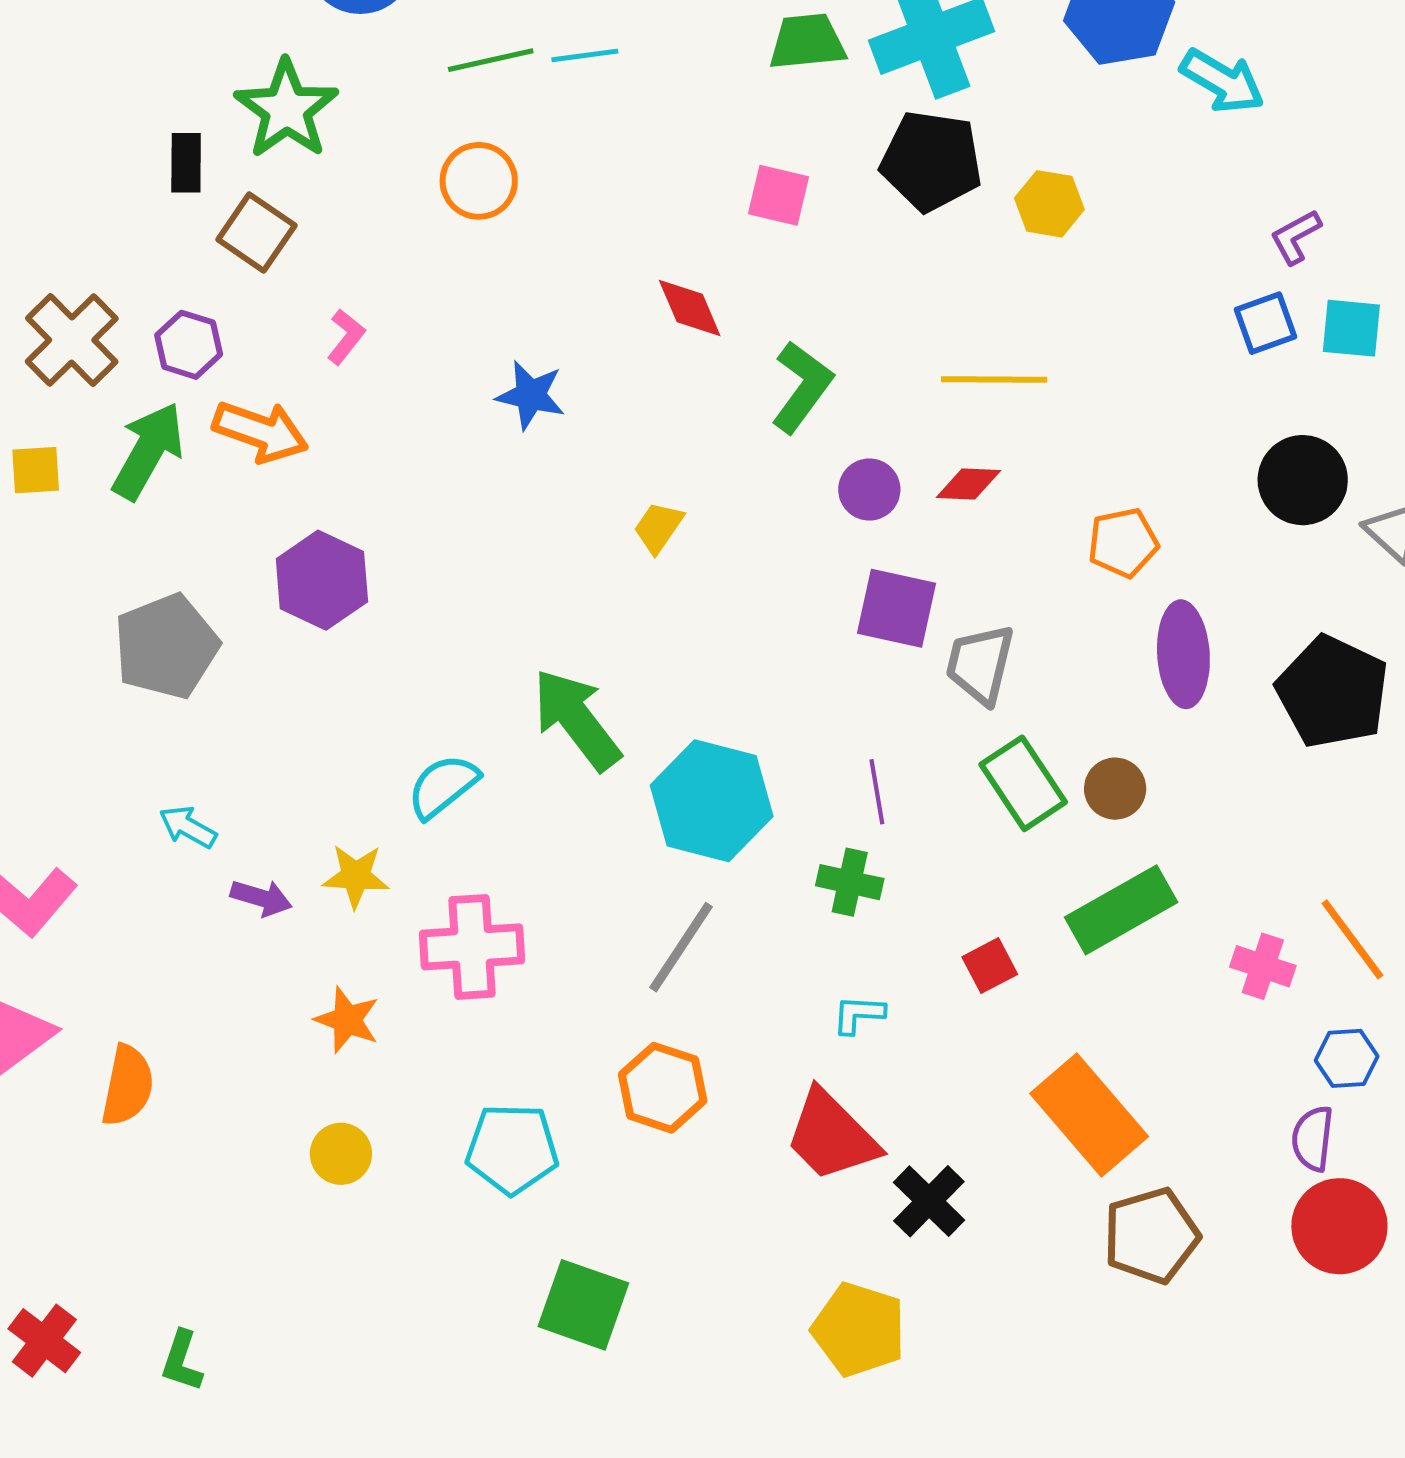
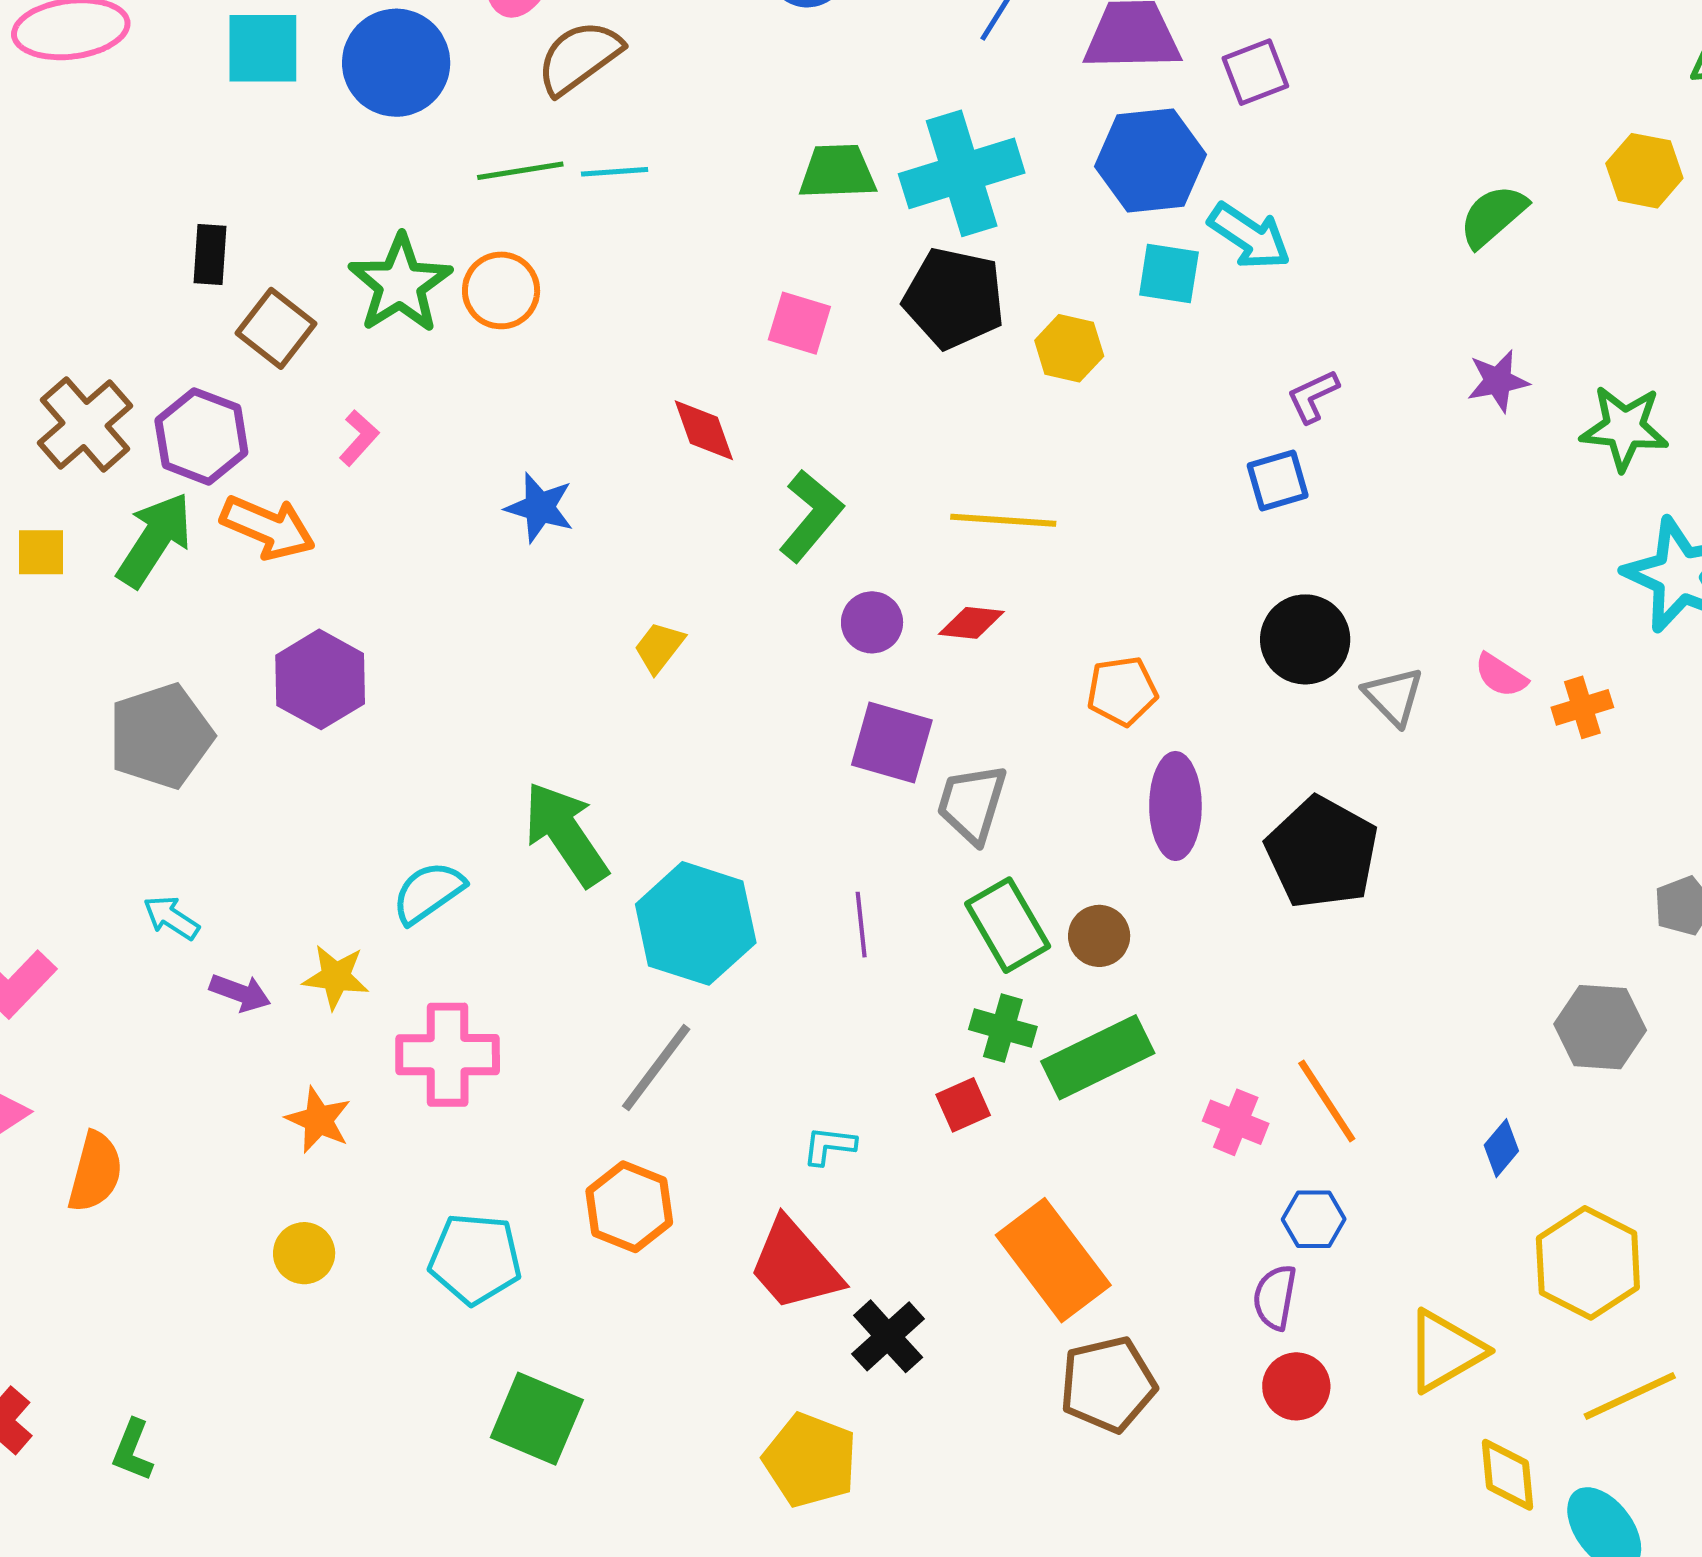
green star: (286, 109) -> (400, 284), moved
cyan square: (1351, 328) -> (1169, 273), moved
purple hexagon: (189, 345) -> (201, 436), size x1.4
green cross: (850, 882) -> (1003, 1028), moved
red circle: (1339, 1226) -> (1296, 1386), size x0.7

